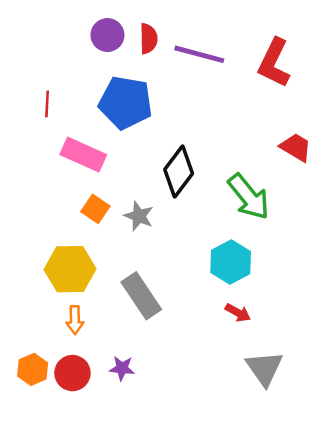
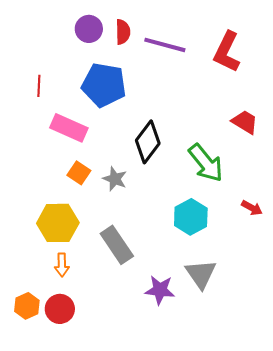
red arrow: (238, 313) -> (252, 208), moved
purple star: (122, 368) -> (160, 290), moved, size x1.4
gray triangle: (264, 368) -> (201, 274), moved

